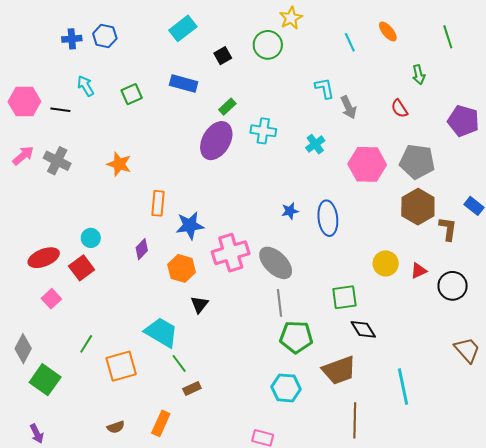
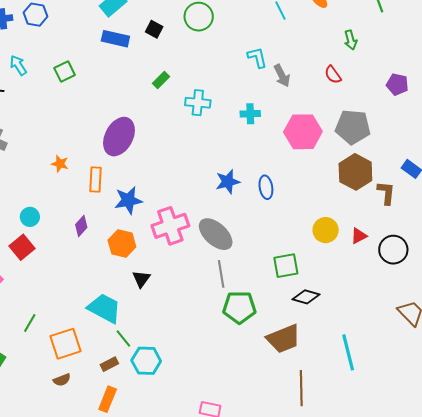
black square: (223, 56) -> (154, 29), turned -30
blue rectangle: (184, 83) -> (115, 39), moved
purple pentagon: (463, 121) -> (397, 84), size x0.7
purple ellipse: (216, 141) -> (119, 137), moved
cyan cross: (315, 144) -> (250, 114), turned 36
orange star: (119, 164) -> (60, 164), moved, size x0.7
blue star: (290, 211) -> (228, 182), size x1.4
blue ellipse: (328, 218) -> (266, 187), size x0.7
black diamond: (363, 329) -> (306, 297), turned -40
brown rectangle: (192, 388) -> (109, 364), moved
cyan hexagon: (286, 388) -> (146, 361), moved
brown semicircle: (116, 427) -> (62, 380), moved

